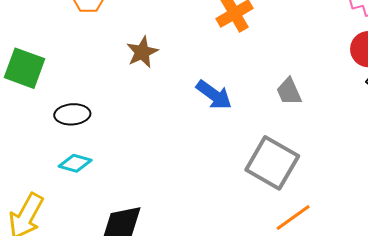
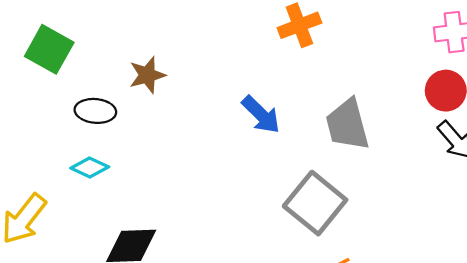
brown star: (142, 52) -> (147, 75), moved
gray trapezoid: (289, 92) -> (347, 125), size x1.6

